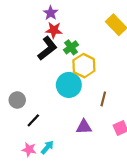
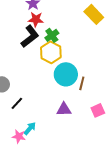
yellow hexagon: (84, 66) -> (51, 52), moved
cyan circle: (69, 85) -> (66, 74), moved
pink star: (29, 149) -> (19, 136), moved

